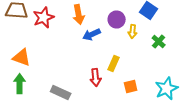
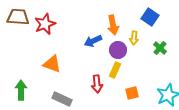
orange arrow: (79, 14) -> (113, 25), moved
purple circle: (117, 20) -> (118, 50), moved
orange triangle: (22, 58) -> (52, 64), moved

